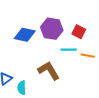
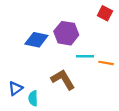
red square: (79, 32) -> (105, 13), moved

